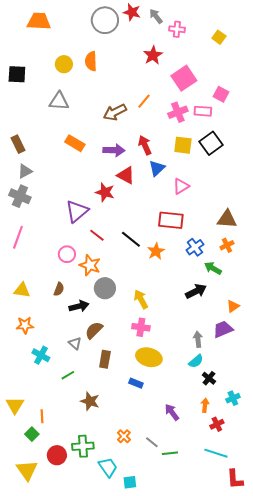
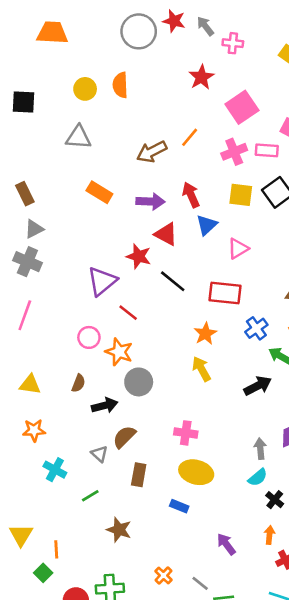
black line: (131, 239) -> (173, 281), moved
yellow arrow: (141, 299) -> (201, 369), moved

